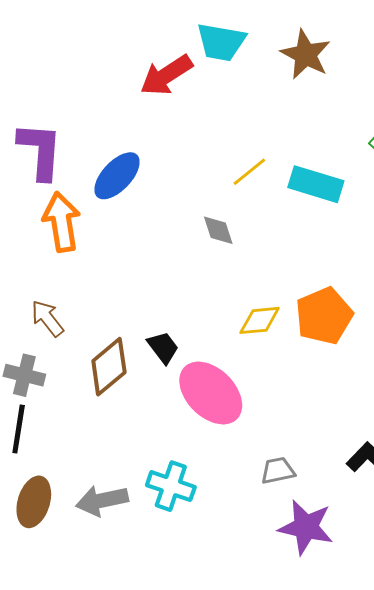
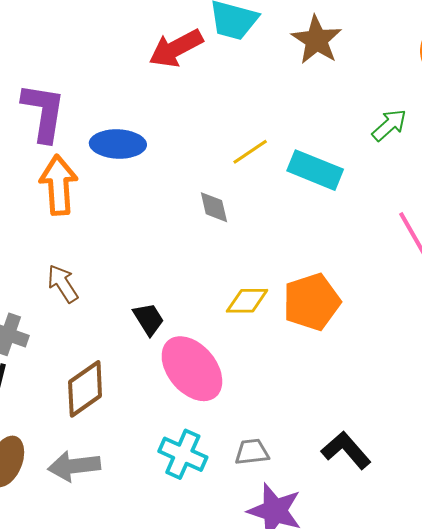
blue ellipse: (117, 176) -> (118, 144), turned 44
brown arrow: (47, 318) -> (63, 284), moved
brown diamond: (109, 367) -> (85, 389), moved
cyan cross: (171, 486) -> (183, 454), moved

